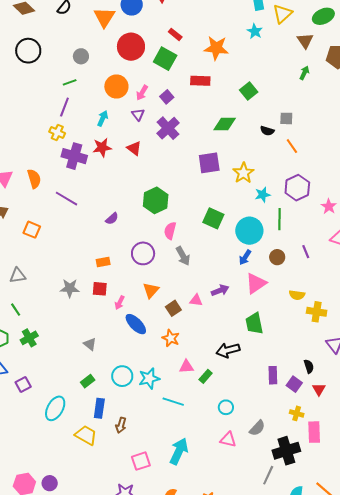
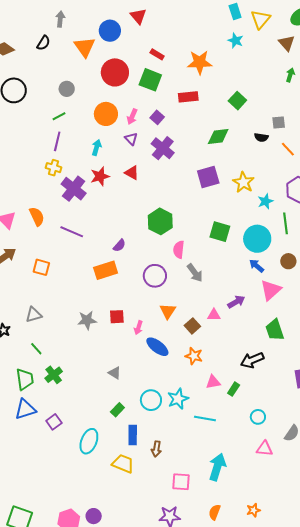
purple cross: (74, 156) -> (74, 189), turned 30
blue arrow: (245, 257) -> (257, 266), turned 105
orange rectangle: (103, 262) -> (106, 270), moved, size x1.6
pink square: (141, 461) -> (181, 482), turned 30

